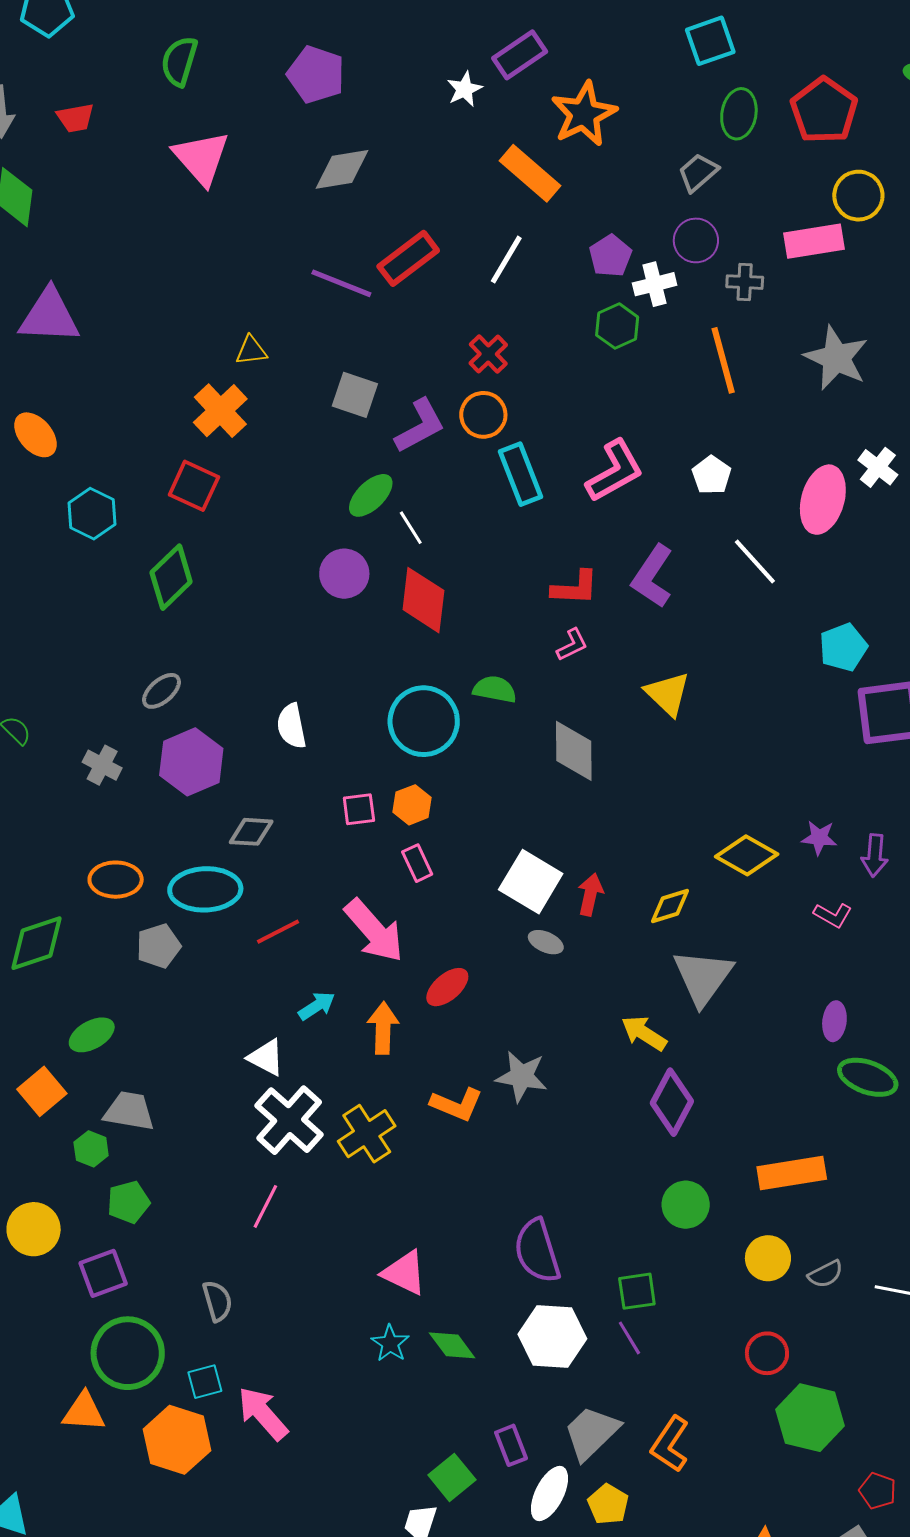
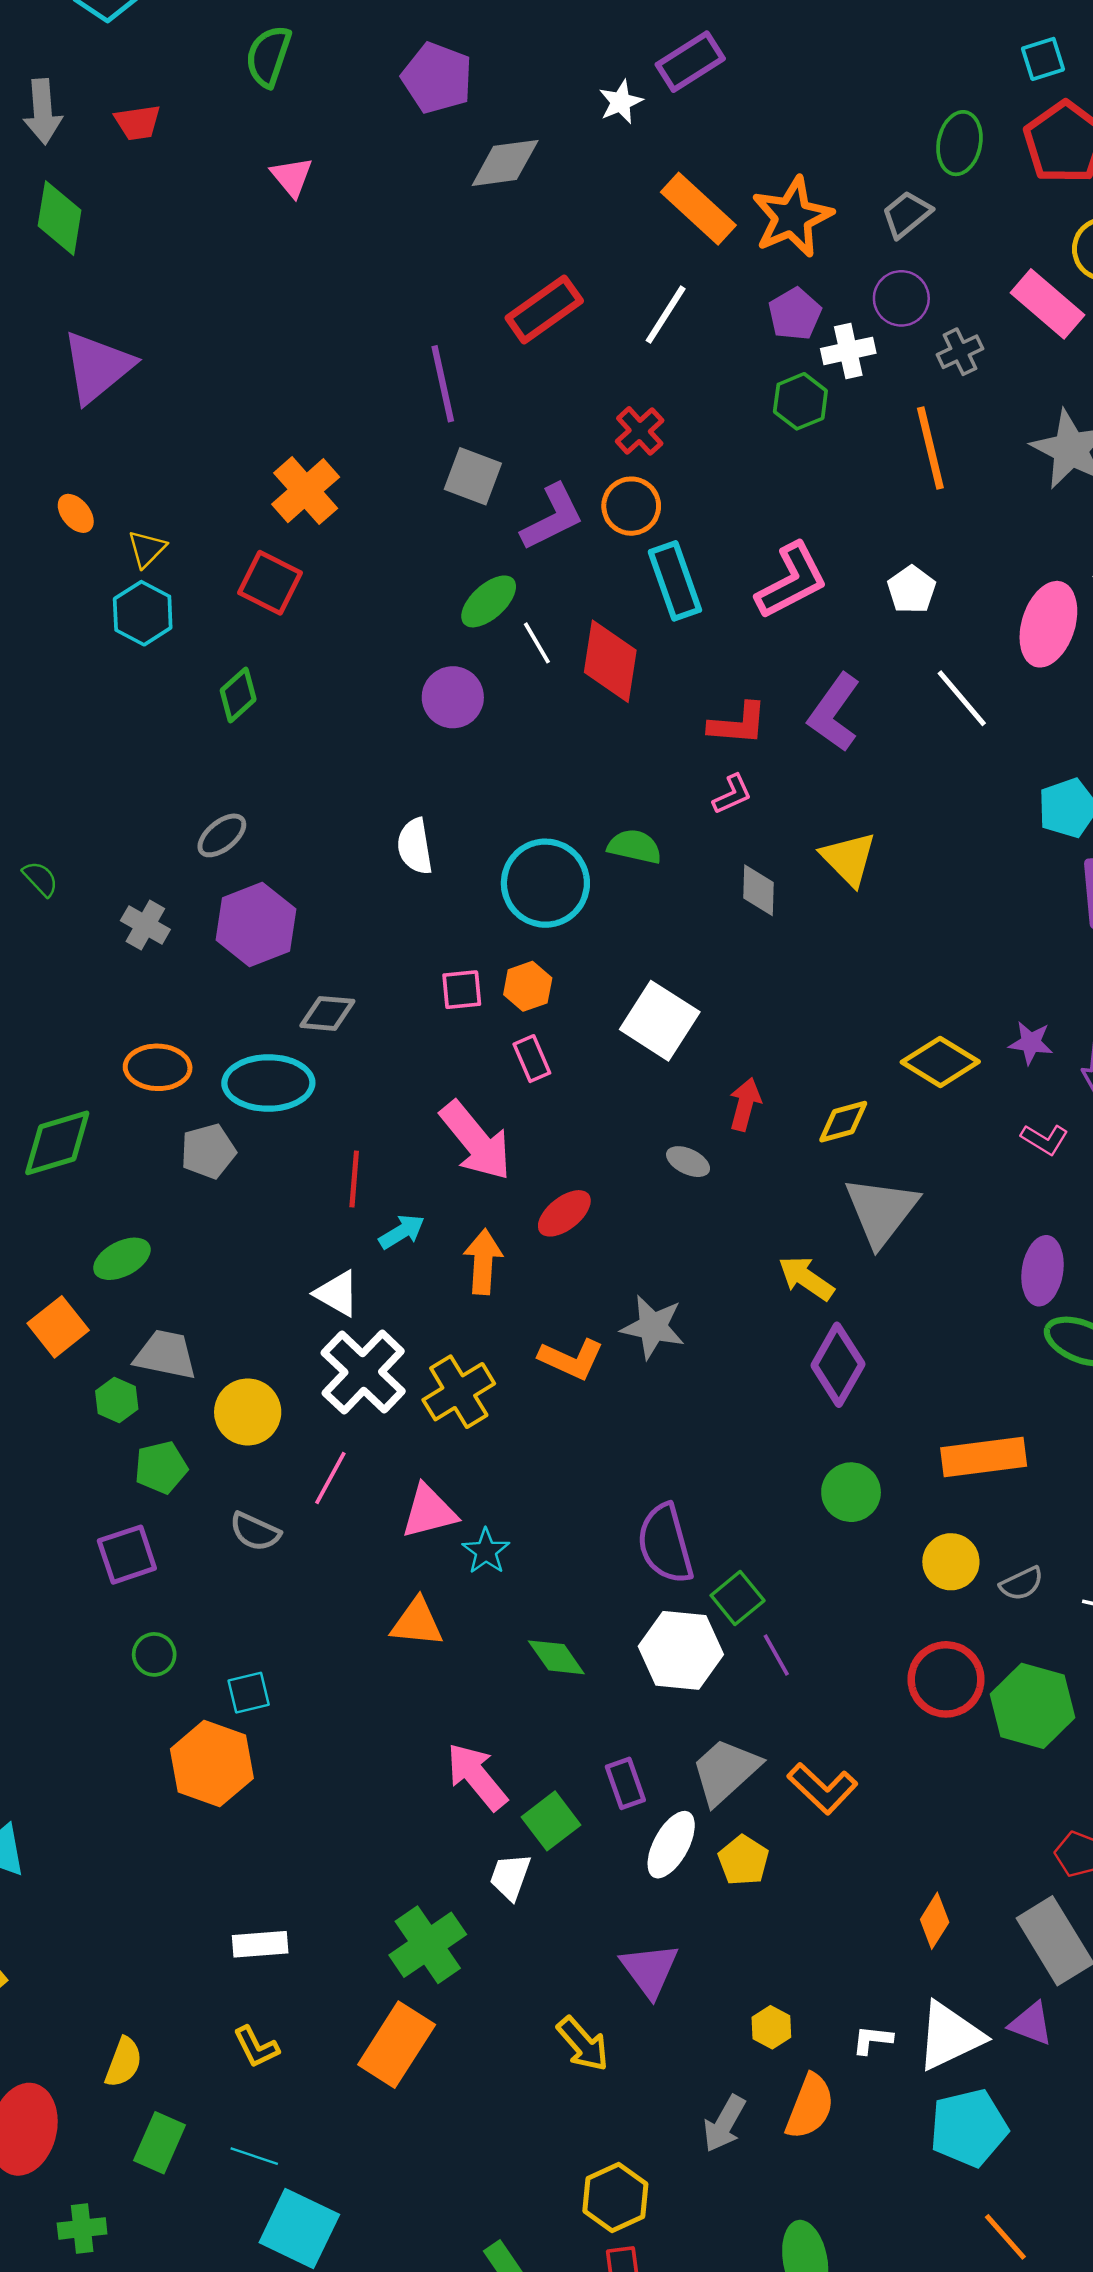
cyan square: (710, 41) -> (1043, 59), moved, size x0.7
orange star: (584, 114) -> (792, 217), moved
pink triangle: (201, 158) -> (292, 177), size x0.6
gray diamond: (342, 169) -> (505, 163), moved
pink rectangle: (814, 241) -> (1047, 304), turned 48
gray cross: (745, 282) -> (960, 352), turned -30
purple line: (341, 283) -> (443, 384), moved, turned 54
purple triangle: (49, 316) -> (97, 367), turned -44
yellow triangle: (251, 351) -> (147, 549), moved, turned -40
orange ellipse: (35, 435) -> (76, 513), size x0.7
green diamond: (171, 577) -> (238, 695), size x0.7
red diamond: (423, 600) -> (610, 661), moved
white semicircle: (291, 726) -> (415, 846), moved
gray diamond: (574, 751) -> (759, 890), moved, size x0.7
white square: (531, 882) -> (660, 1021), moved
red line: (278, 932) -> (354, 1179), moved, turned -60
purple ellipse: (834, 1021) -> (1043, 1271), size x1.4
yellow circle: (34, 1229) -> (248, 1412), moved
pink triangle: (404, 1273) -> (429, 1512), moved, turned -42
green square: (637, 1291) -> (738, 1598), moved, turned -33
gray semicircle: (217, 1301) -> (255, 1532), moved, turned 129
cyan star: (390, 1343) -> (486, 1551), moved
green circle: (128, 1353) -> (154, 1654), size x0.5
red circle: (767, 1353) -> (946, 1679), size x1.4
orange triangle: (84, 1412) -> (417, 1623), moved
pink arrow: (263, 1413) -> (477, 1777), moved
green hexagon: (810, 1418) -> (1033, 1706), moved
orange L-shape: (670, 1444) -> (822, 1788), turned -82

